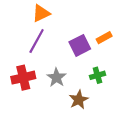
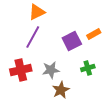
gray star: (56, 78) -> (51, 70), turned 30
brown star: (79, 100) -> (61, 90), moved

